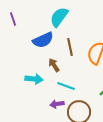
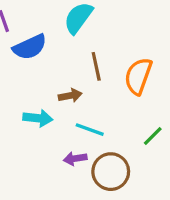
blue semicircle: (43, 40) -> (30, 47), moved
brown arrow: (54, 65) -> (70, 96), turned 112

